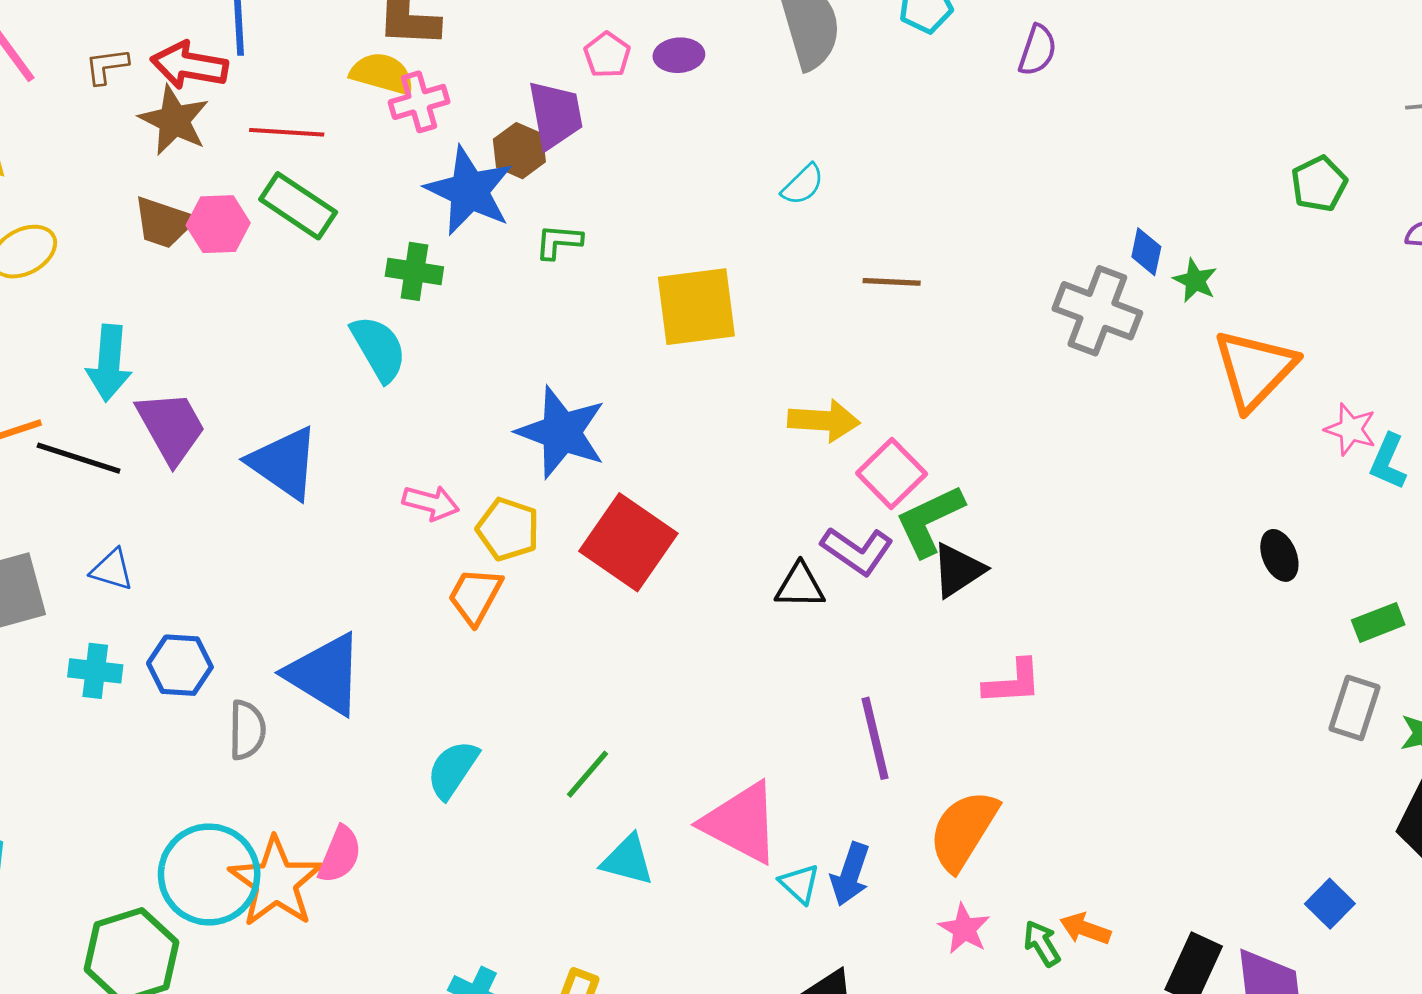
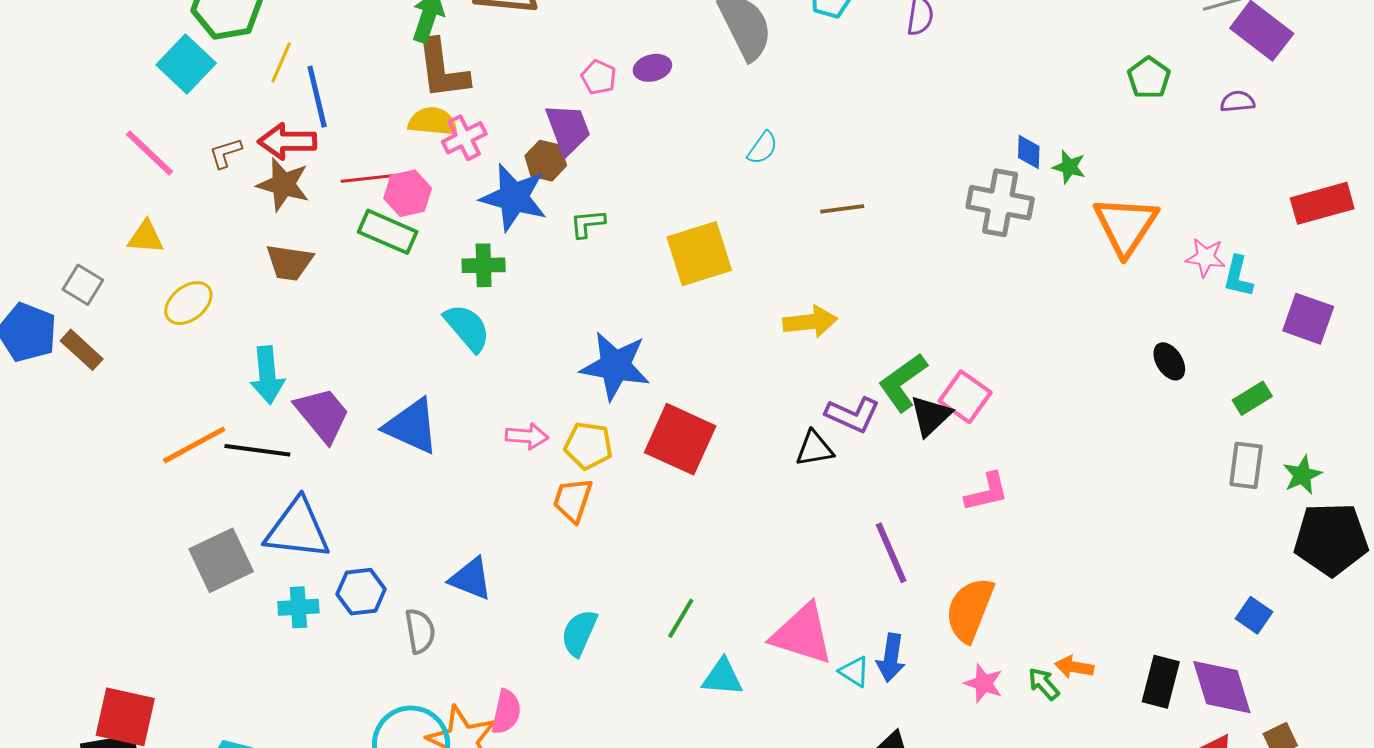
pink hexagon: (218, 224) -> (408, 193), moved
pink square: (892, 473) -> (965, 397), moved
blue triangle: (112, 570) -> (297, 529), size x2.0
blue triangle: (325, 674) -> (471, 579), size x0.7

